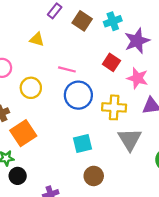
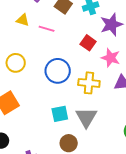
pink line: (67, 69) -> (47, 29), moved
gray triangle: (130, 139) -> (86, 117), moved

